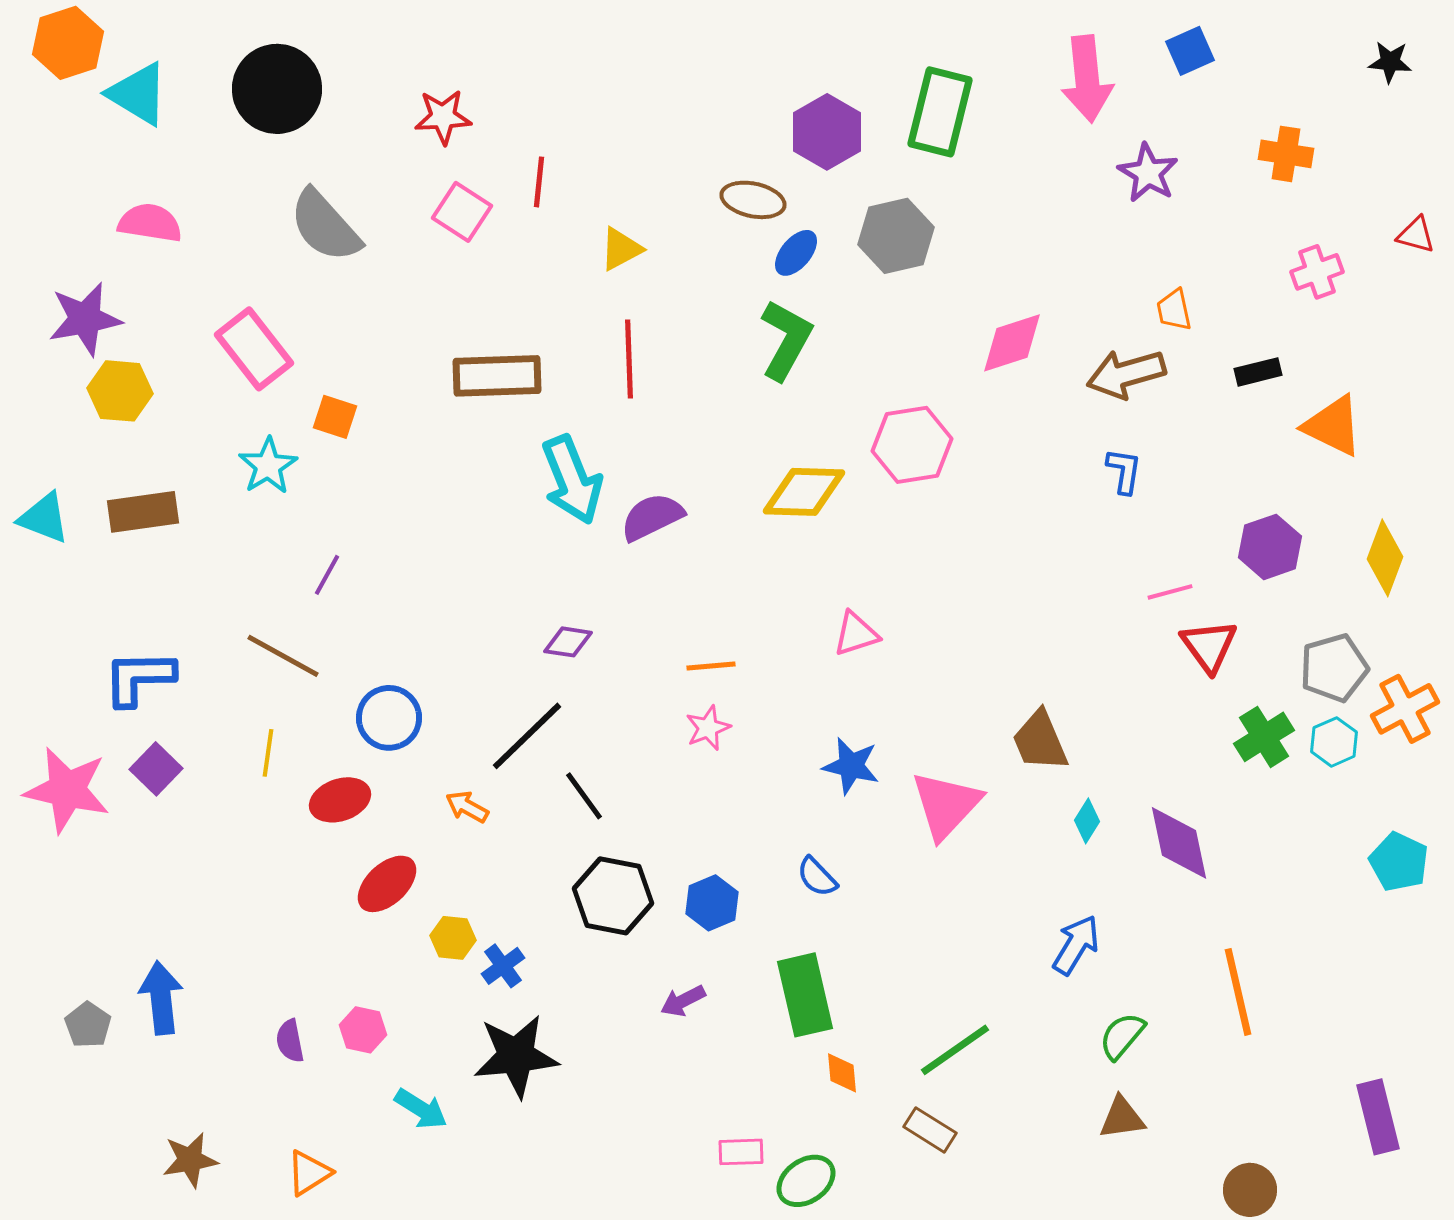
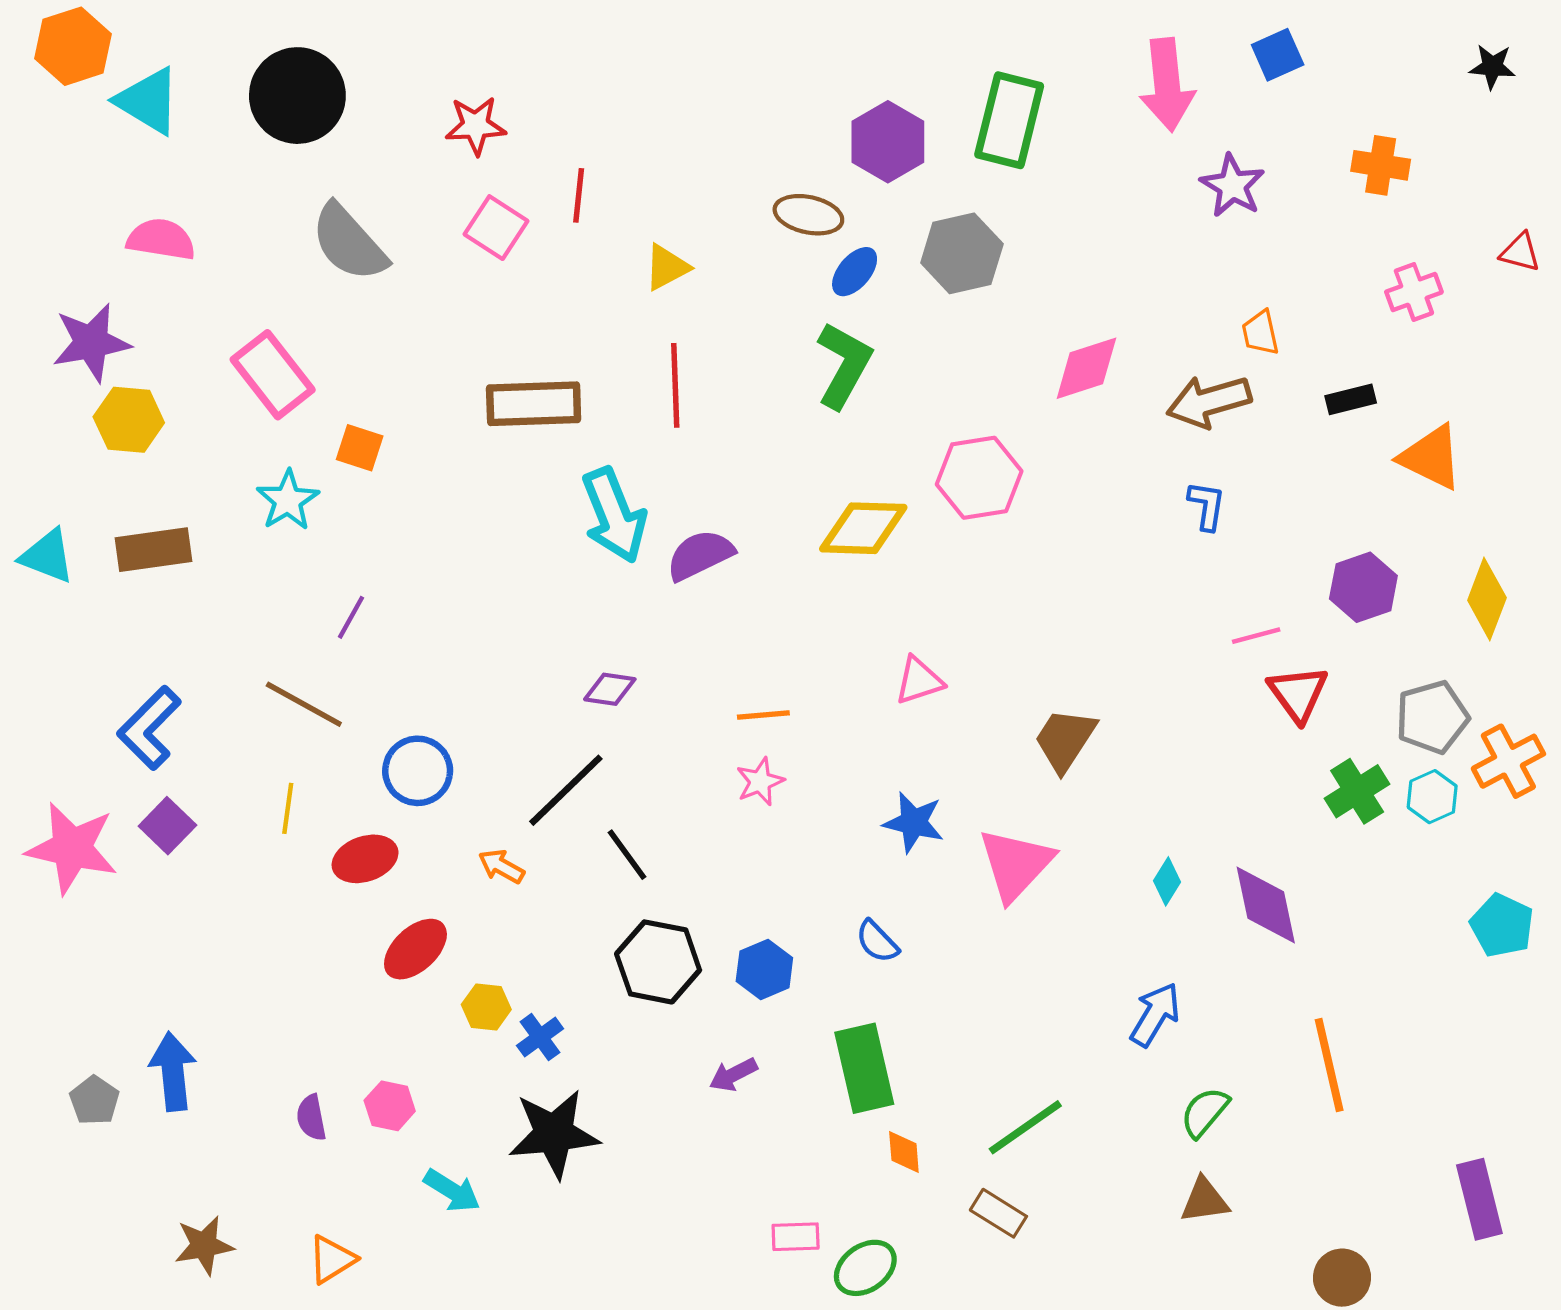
blue L-shape: (139, 678) -> (149, 728), turned -44
brown trapezoid: (1040, 741) -> (1065, 740), moved, turned 56

